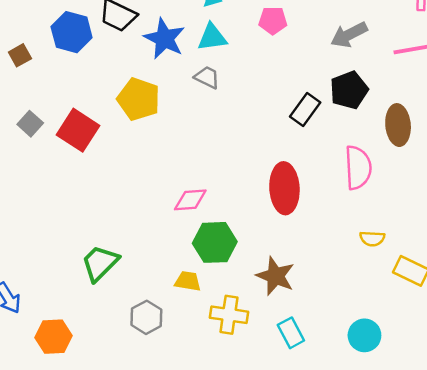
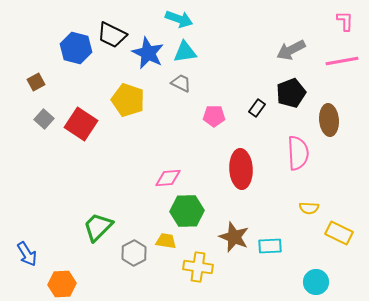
pink pentagon: (273, 20) -> (214, 116), moved
brown square: (20, 55) -> (36, 82), moved
black rectangle: (305, 110) -> (257, 108), size x0.7
gray hexagon: (146, 317) -> (134, 253), moved
cyan rectangle: (291, 333) -> (270, 246), moved, turned -65
cyan circle: (364, 335) -> (316, 282), moved

